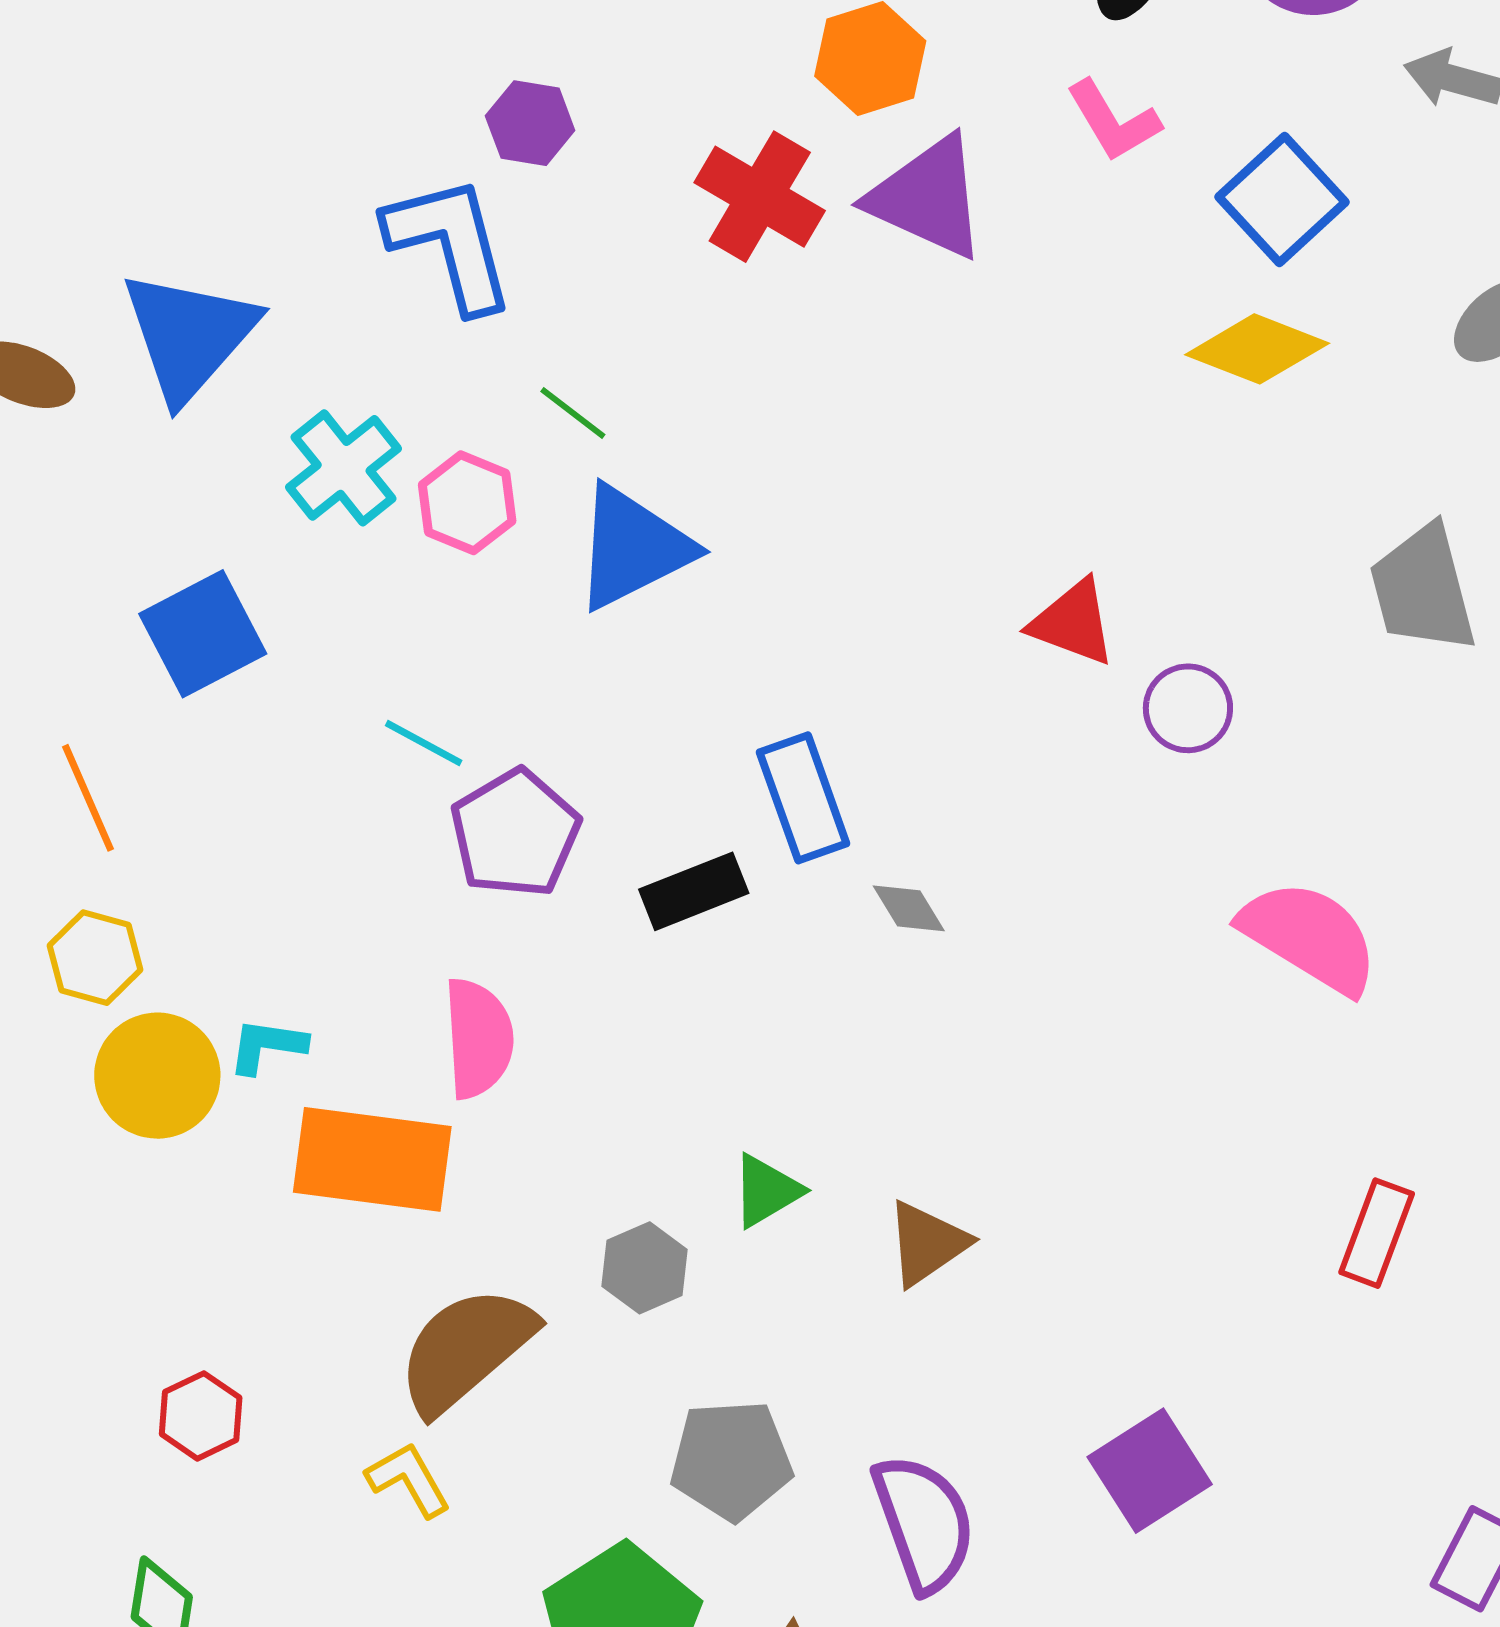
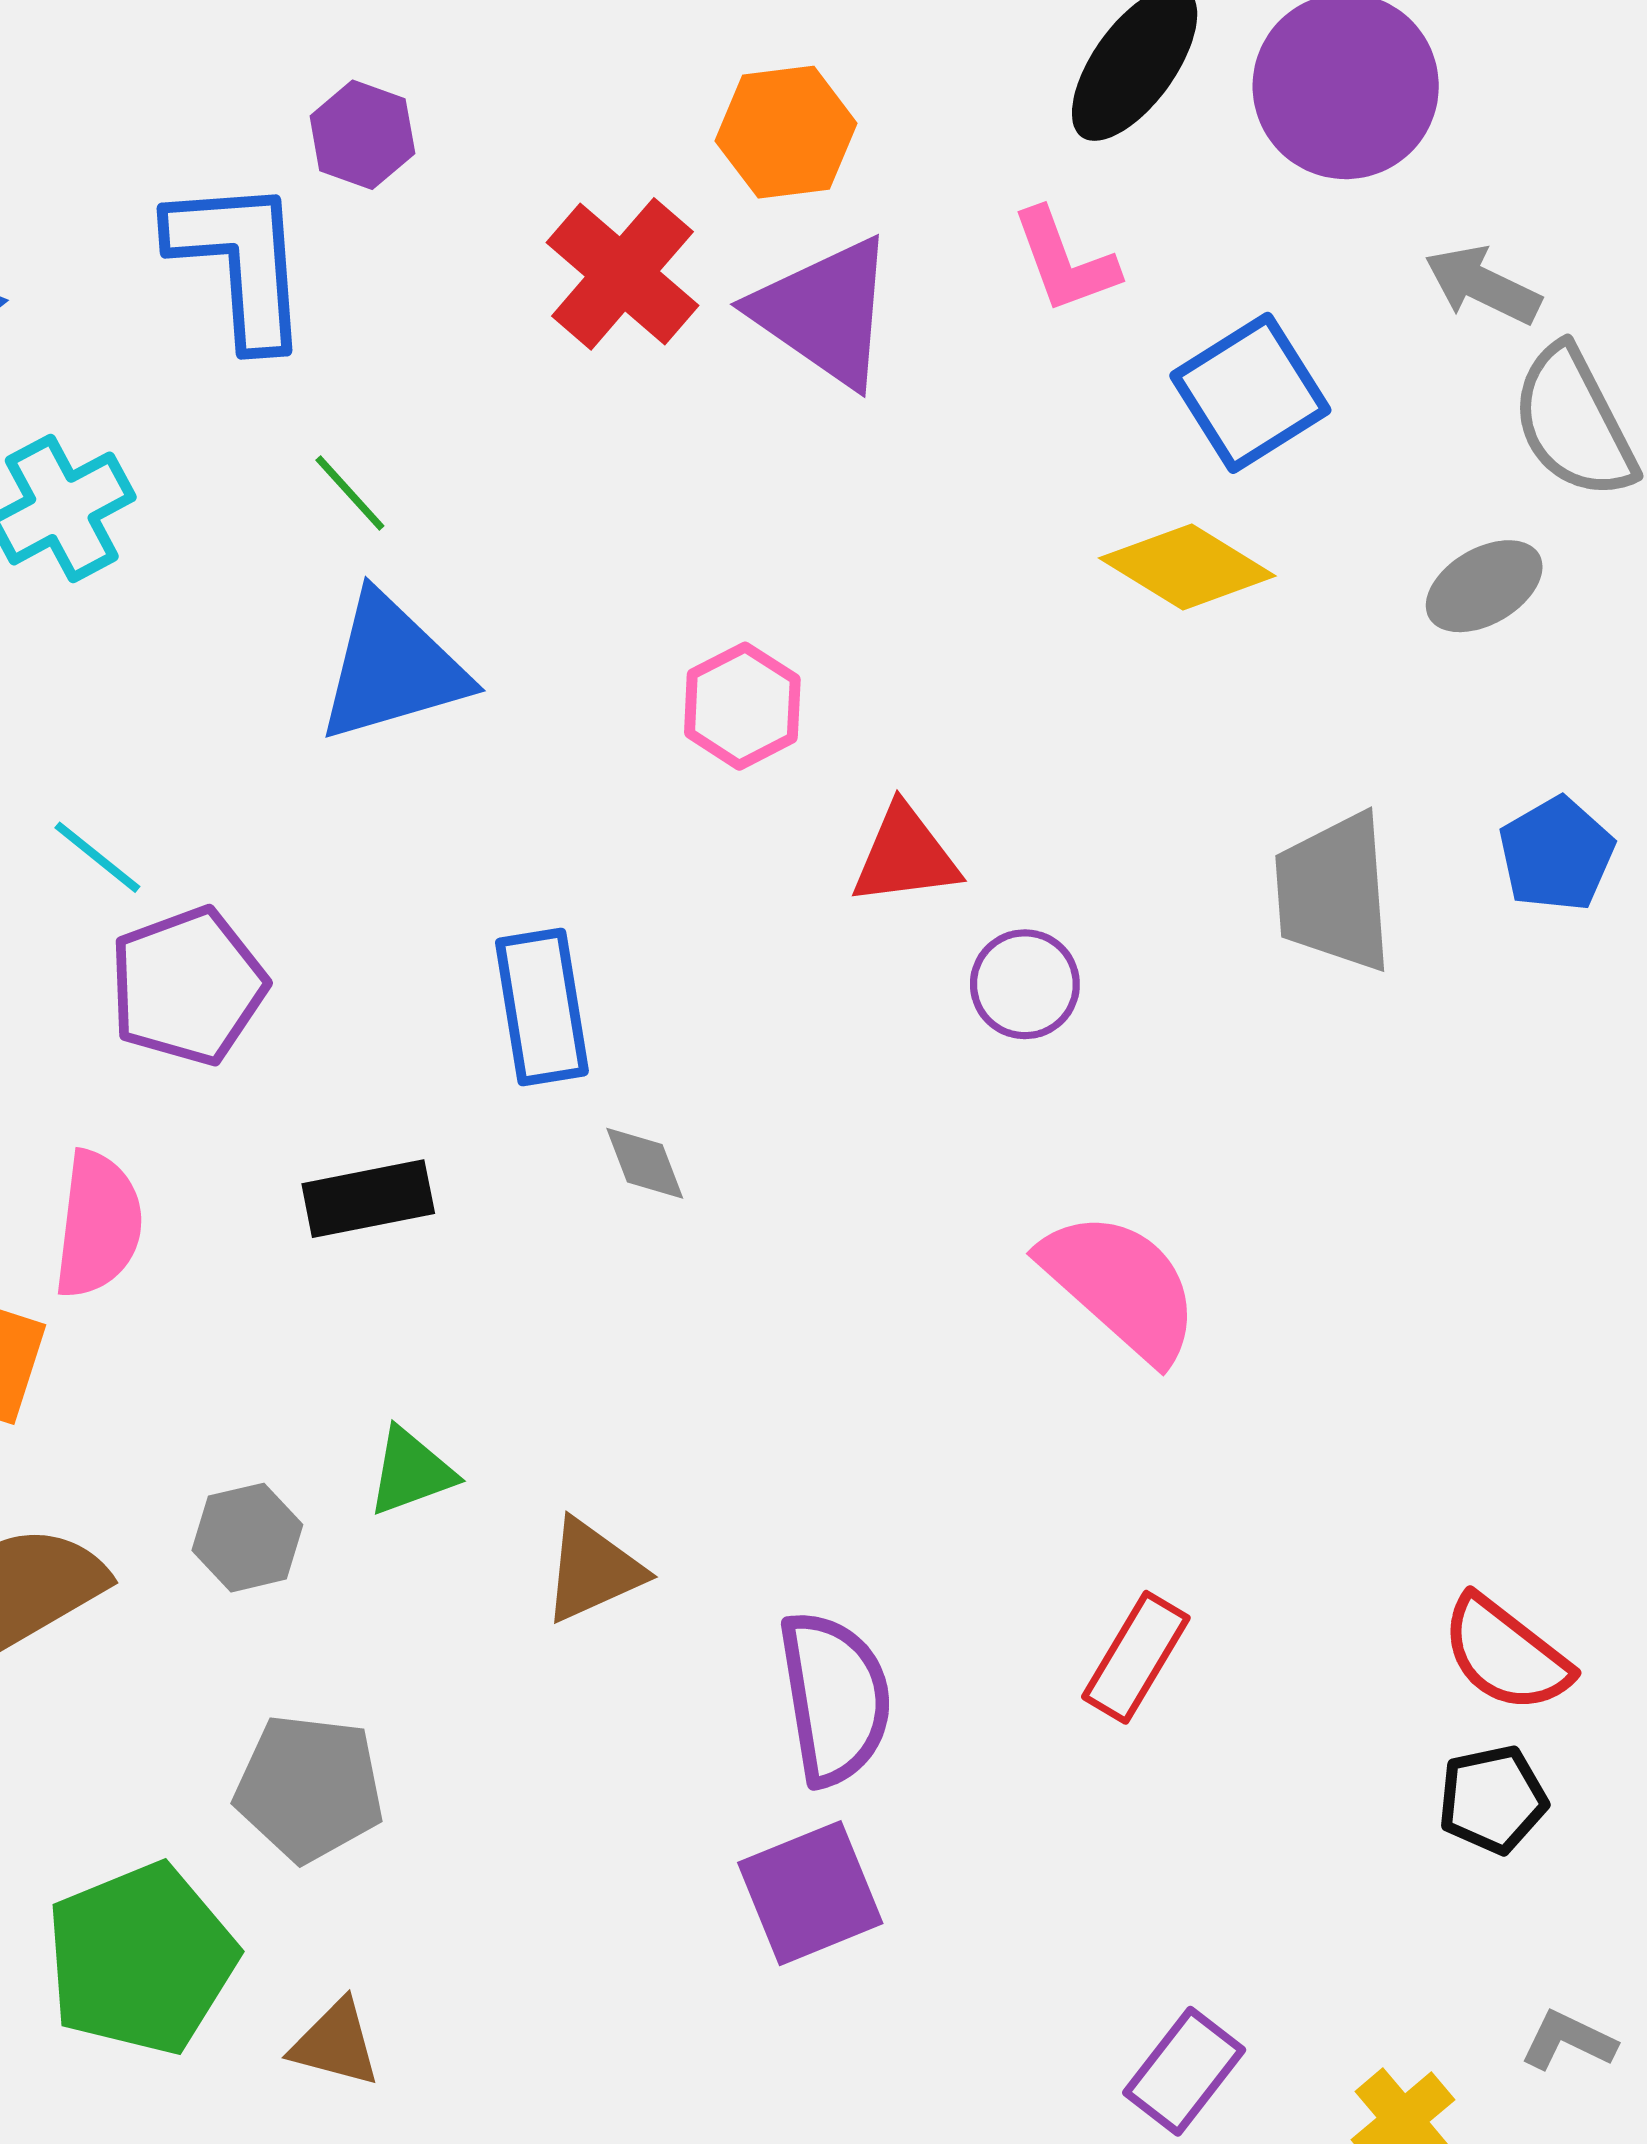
pink hexagon: (467, 503) -> (742, 706), moved
red triangle: (1073, 623) -> (905, 856), turned -38
black rectangle: (694, 891) -> (368, 1199), moved
purple semicircle: (924, 1523) -> (835, 1698), moved

